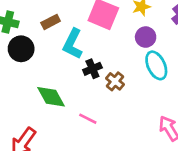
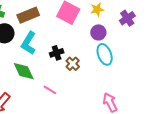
brown rectangle: (51, 22) -> (28, 15), size x1.5
cyan L-shape: (73, 44) -> (28, 43), moved

